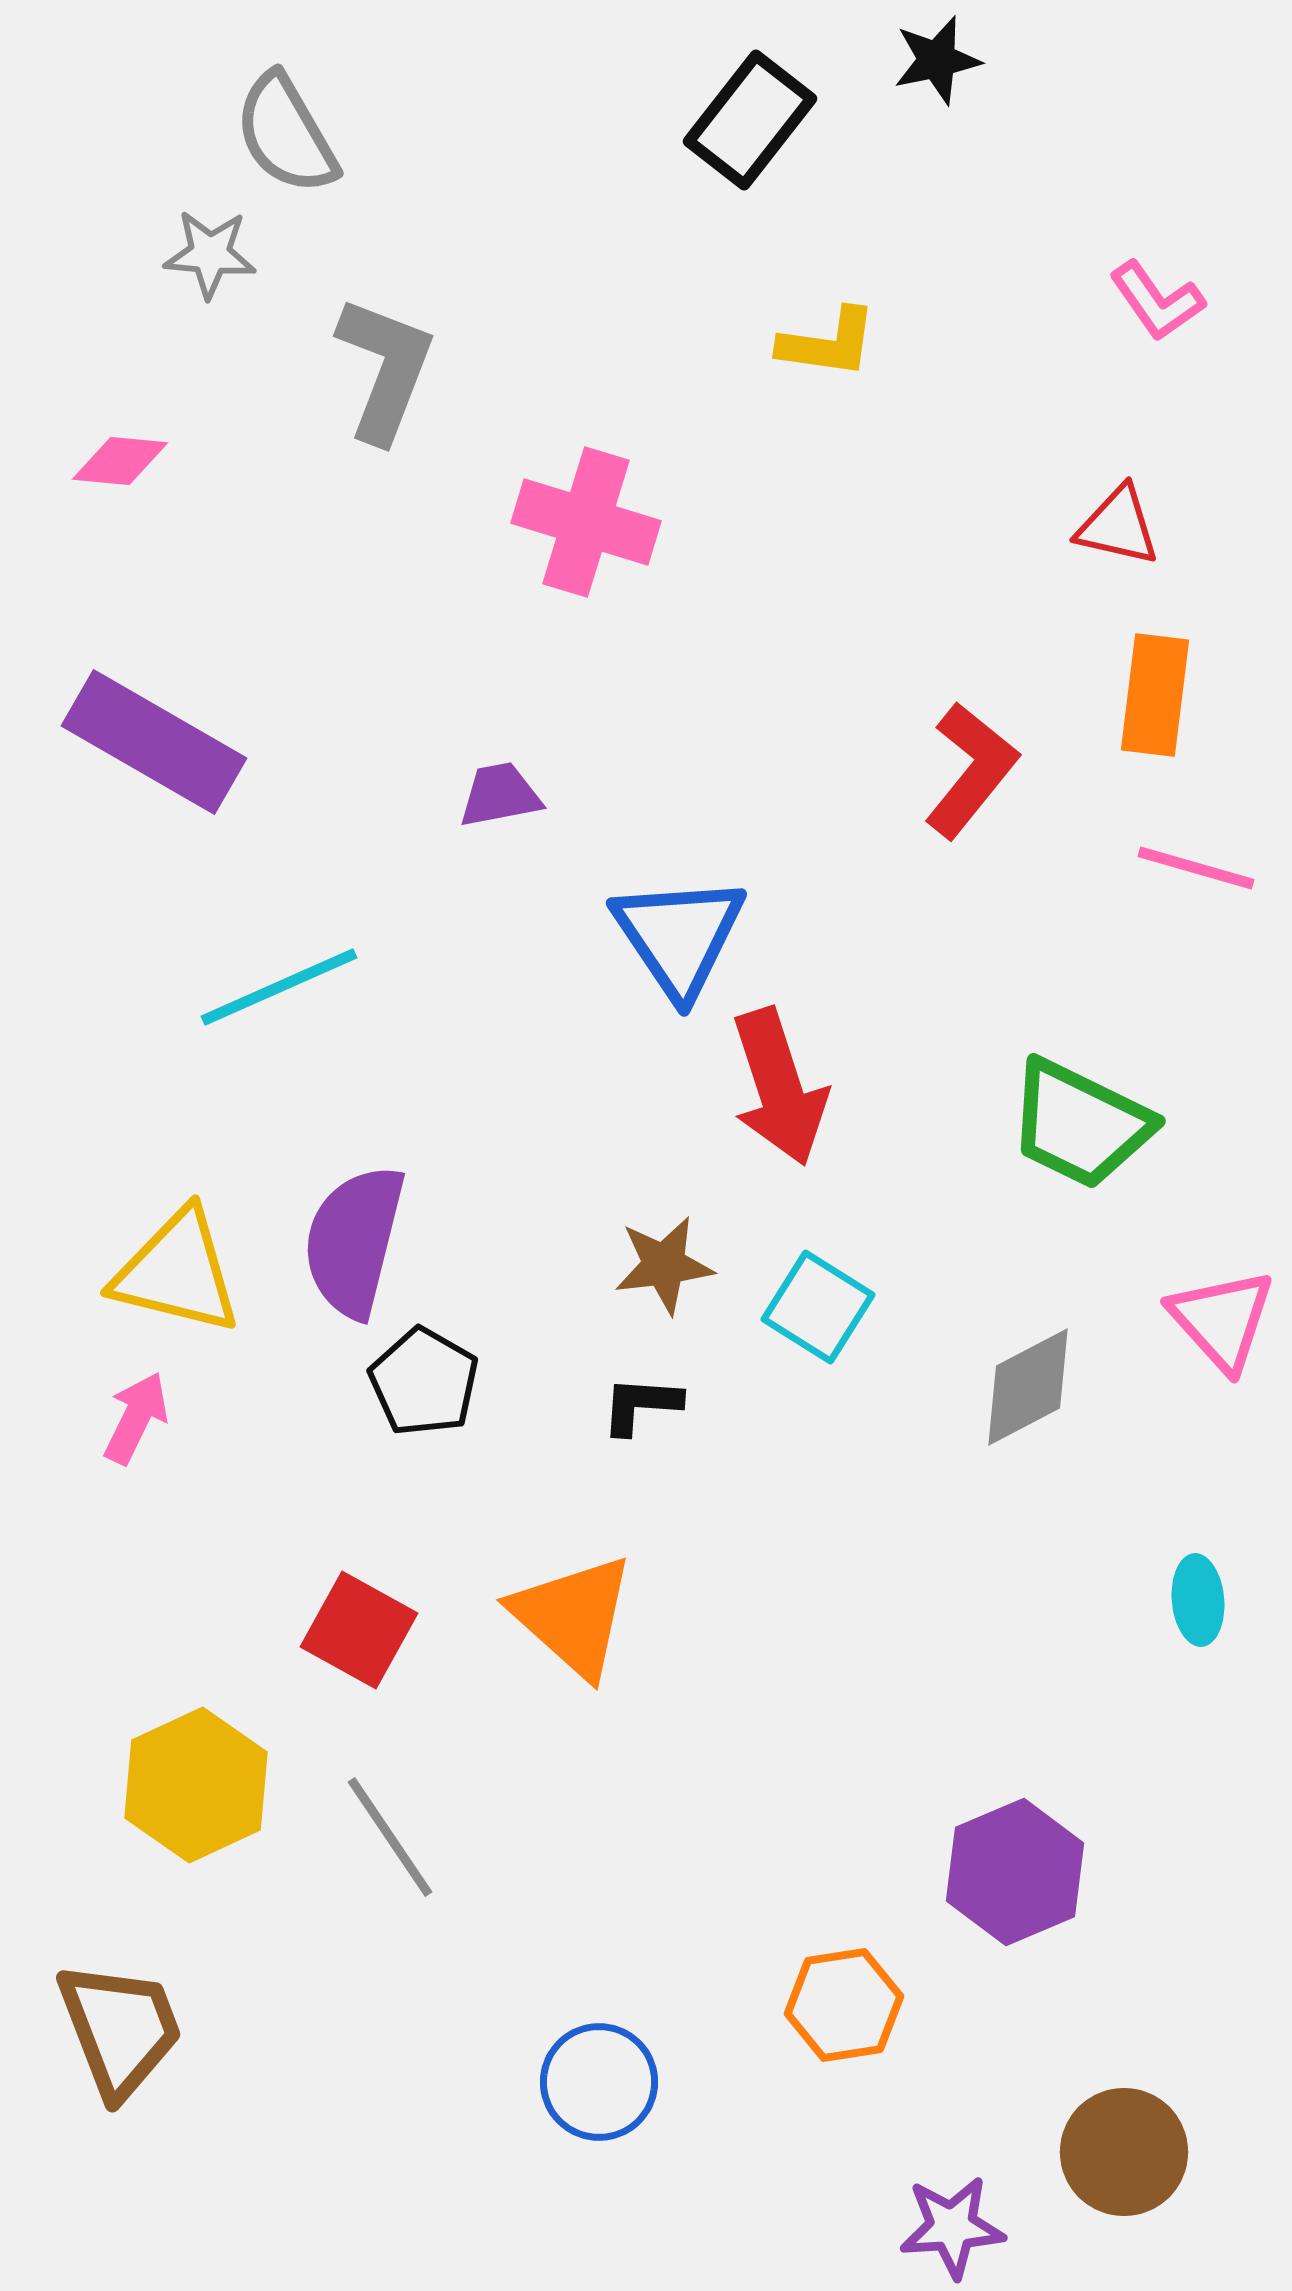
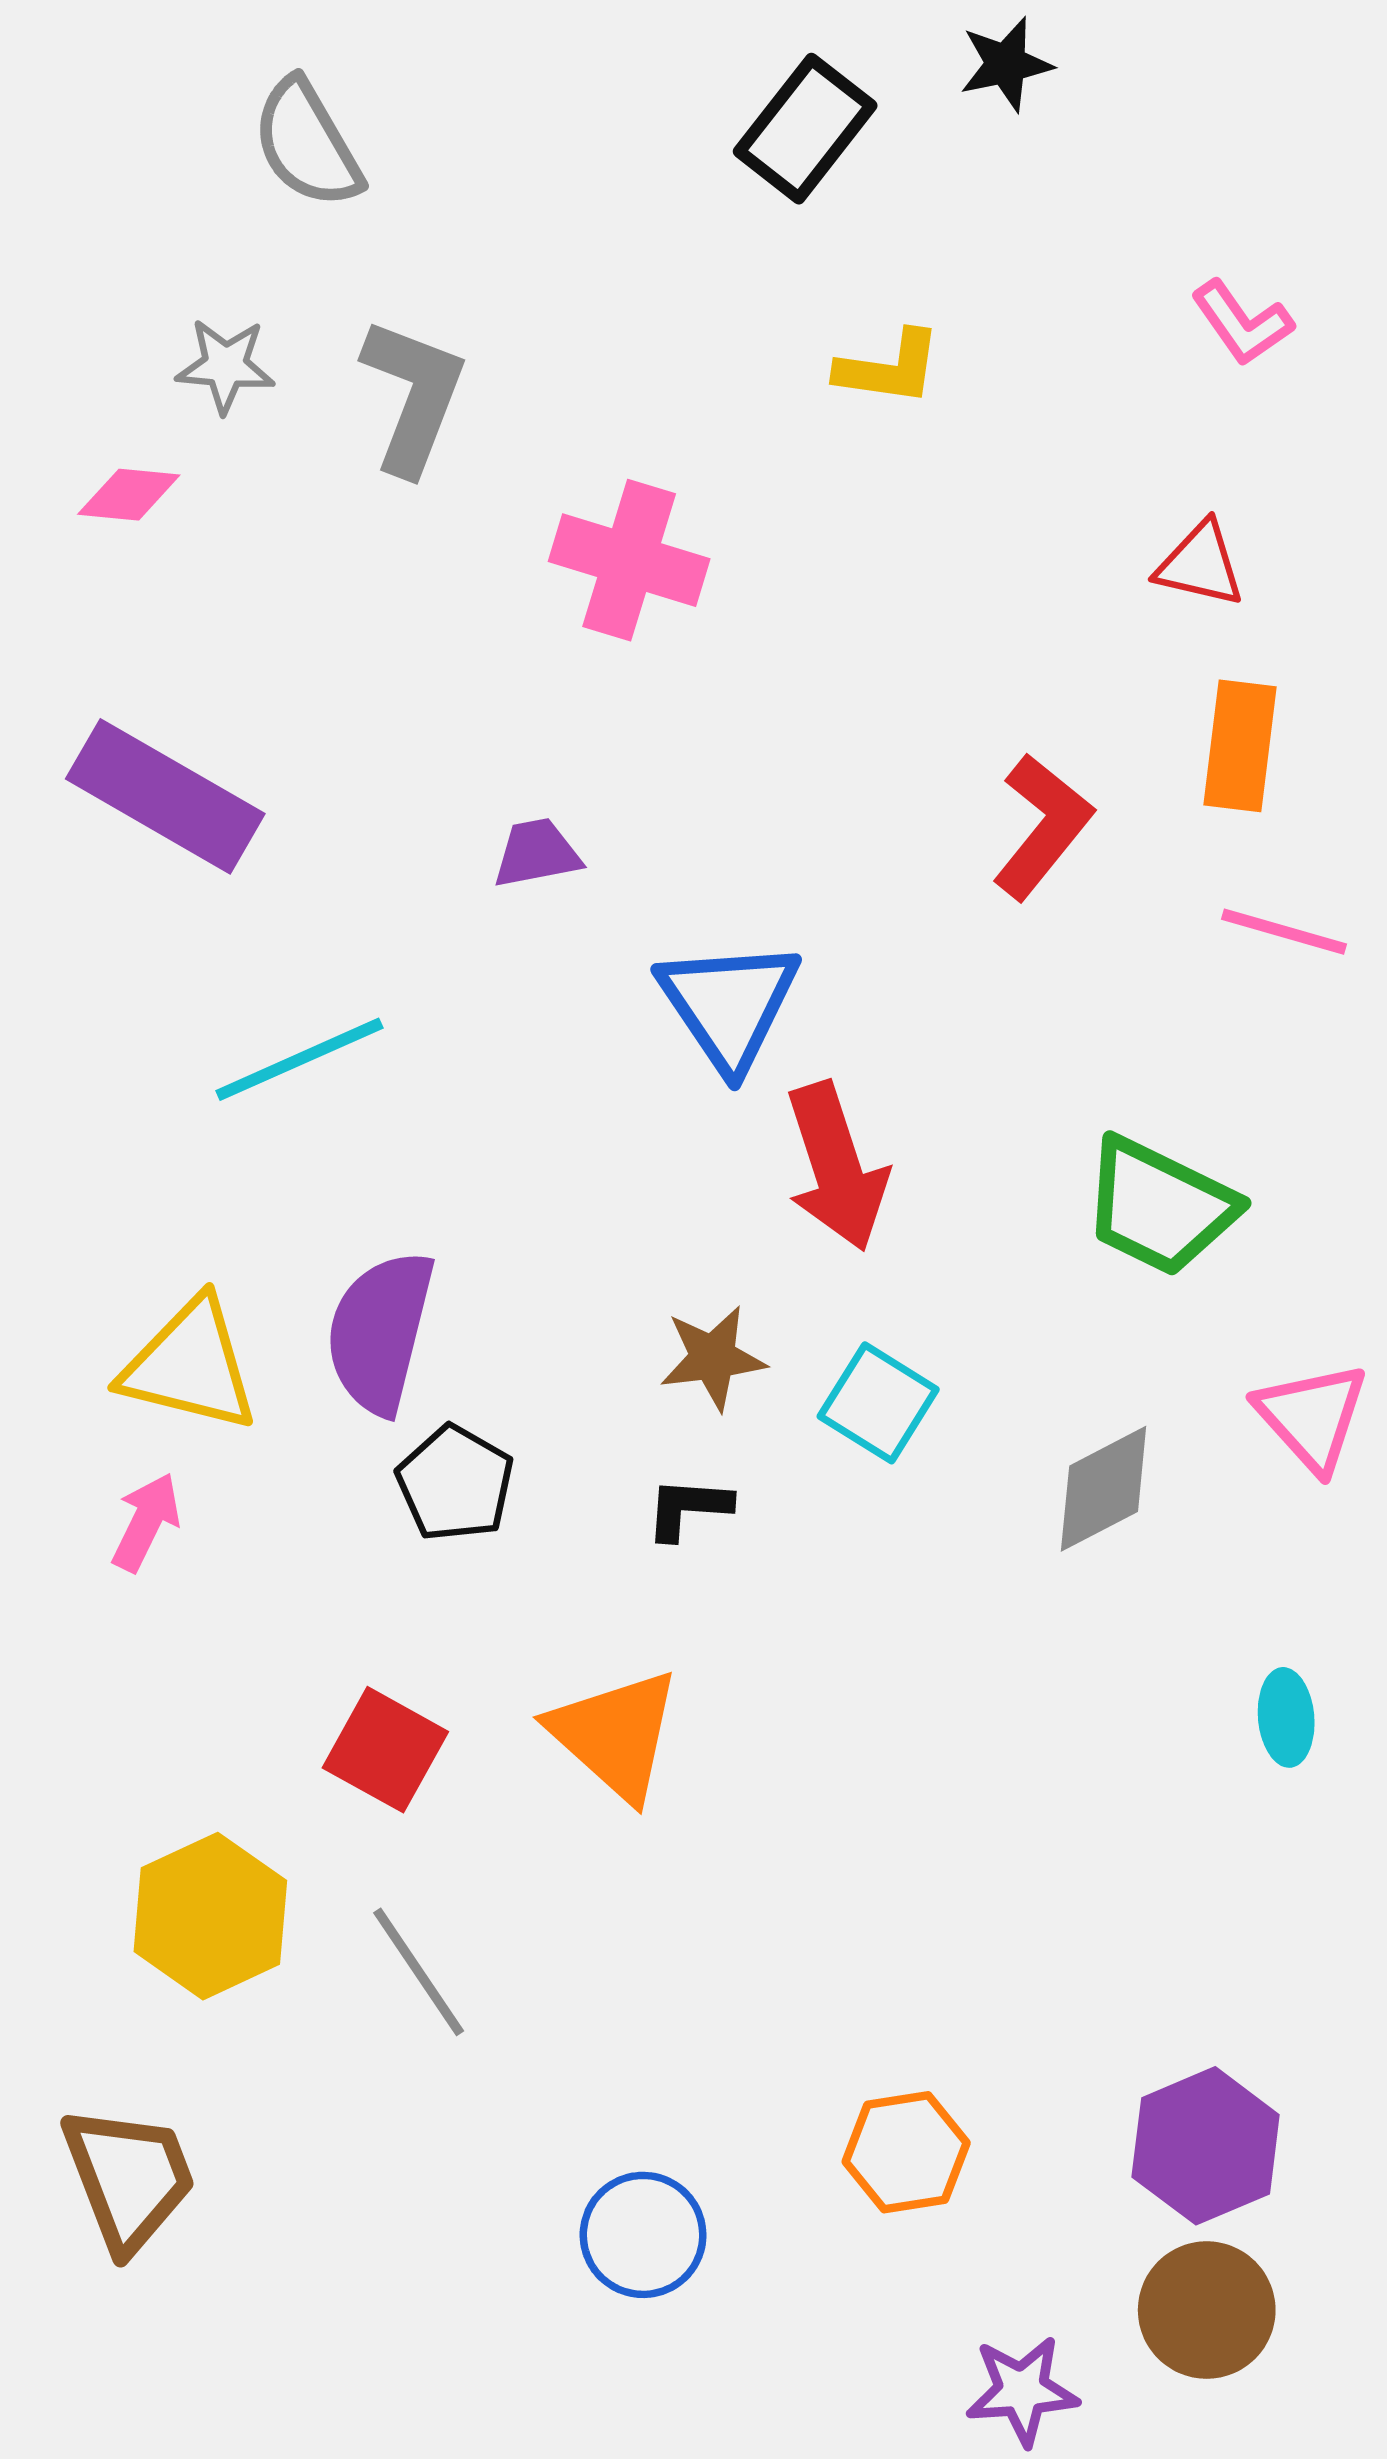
gray star: (210, 254) -> (225, 366), moved
purple hexagon: (1015, 1872) -> (1206, 2146), moved

